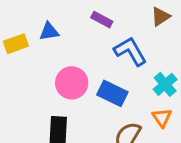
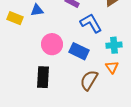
yellow rectangle: (16, 44) -> (15, 18), turned 42
cyan cross: (165, 84) -> (114, 45), turned 35

